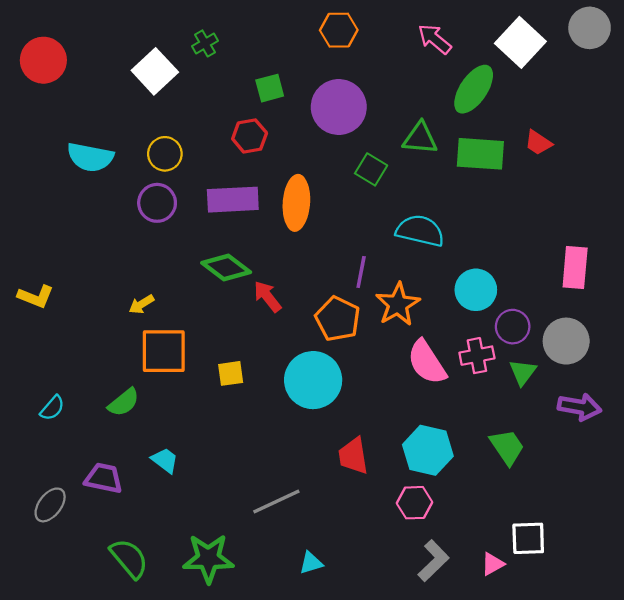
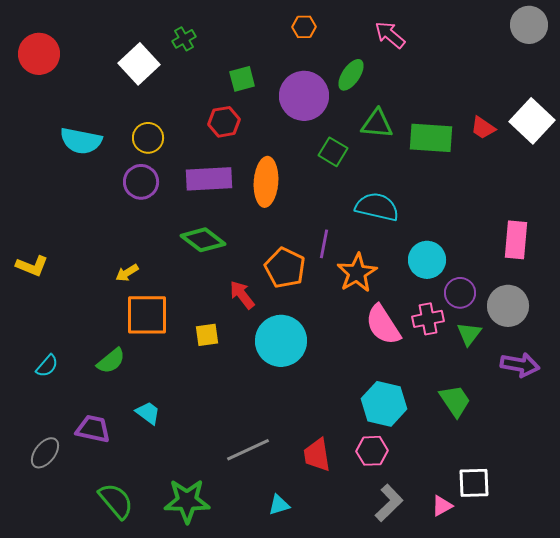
orange hexagon: (339, 30) -> (304, 27), size x0.7
white square: (520, 42) -> (532, 121), moved
green ellipse: (474, 89) -> (351, 75), moved, size x0.7
red arrow: (267, 296) -> (242, 295), moved
orange pentagon: (338, 319) -> (285, 268), moved
red trapezoid: (353, 456) -> (317, 455), moved

